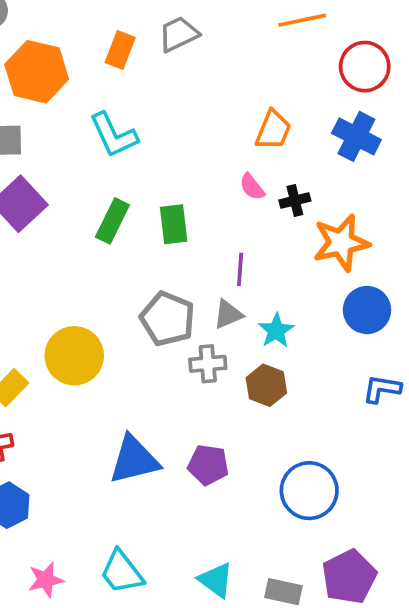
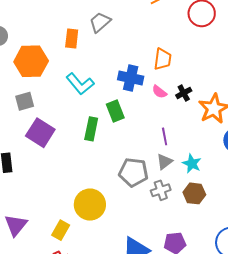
blue cross: (356, 136) -> (131, 78), moved
green rectangle: (174, 224) -> (115, 111), moved

